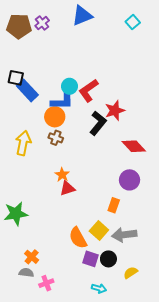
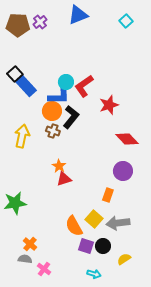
black square: (16, 78) -> (15, 74), turned 35
black L-shape: (98, 123) -> (71, 117), moved
pink cross: (46, 283) -> (44, 269), turned -32

